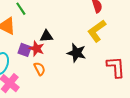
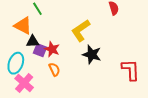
yellow L-shape: (97, 31) -> (81, 30), moved
black triangle: (46, 36) -> (33, 41), moved

